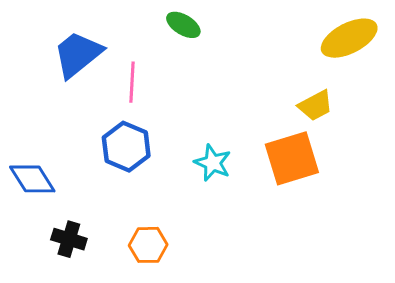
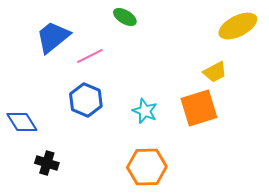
pink line: (132, 82) -> (90, 56), turned 60
orange hexagon: (148, 245) -> (147, 167), moved, size x1.5

